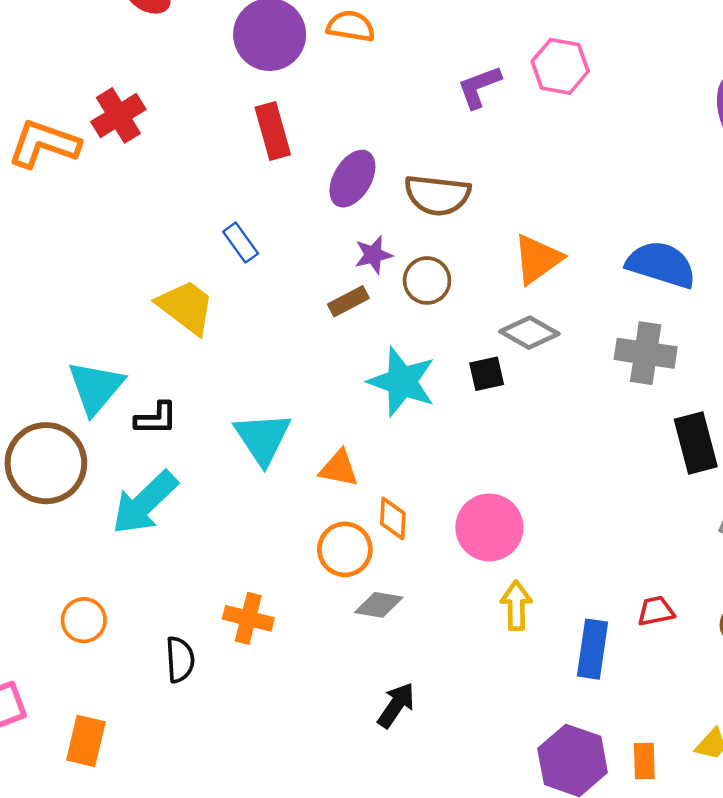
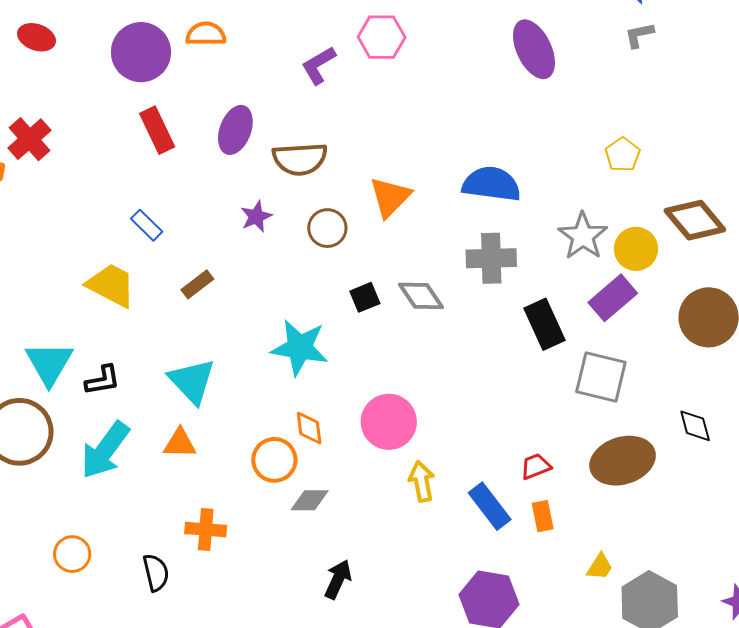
purple ellipse: (352, 179) -> (235, 130), moved
brown circle: (427, 281) -> (327, 228), moved
brown rectangle: (348, 301) -> (197, 284), moved
gray diamond: (529, 333) -> (421, 296), moved, turned 36
cyan star: (402, 382) -> (300, 348), moved
orange triangle: (339, 468) -> (180, 443), moved
blue rectangle: (593, 649) -> (490, 506), turned -36
orange rectangle: (644, 761) -> (543, 516), moved

